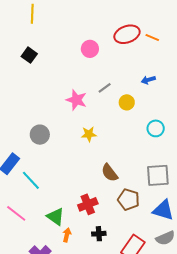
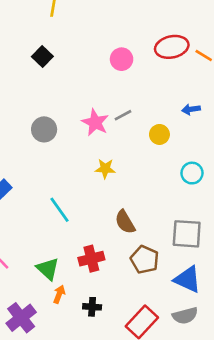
gray line: (105, 88) -> (123, 115), moved
gray circle: (40, 135) -> (44, 129), moved
cyan line: (31, 180) -> (60, 210), moved
black cross: (99, 234) -> (92, 307), moved

